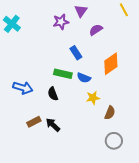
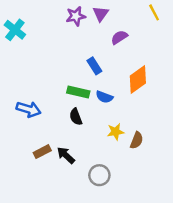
purple star: (61, 22) -> (76, 16), moved
black semicircle: (53, 94) -> (76, 117), moved
yellow star: (93, 98) -> (116, 132), moved
gray circle: (114, 141) -> (99, 175), moved

